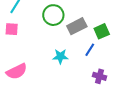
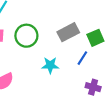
green circle: (53, 15) -> (26, 36), moved

